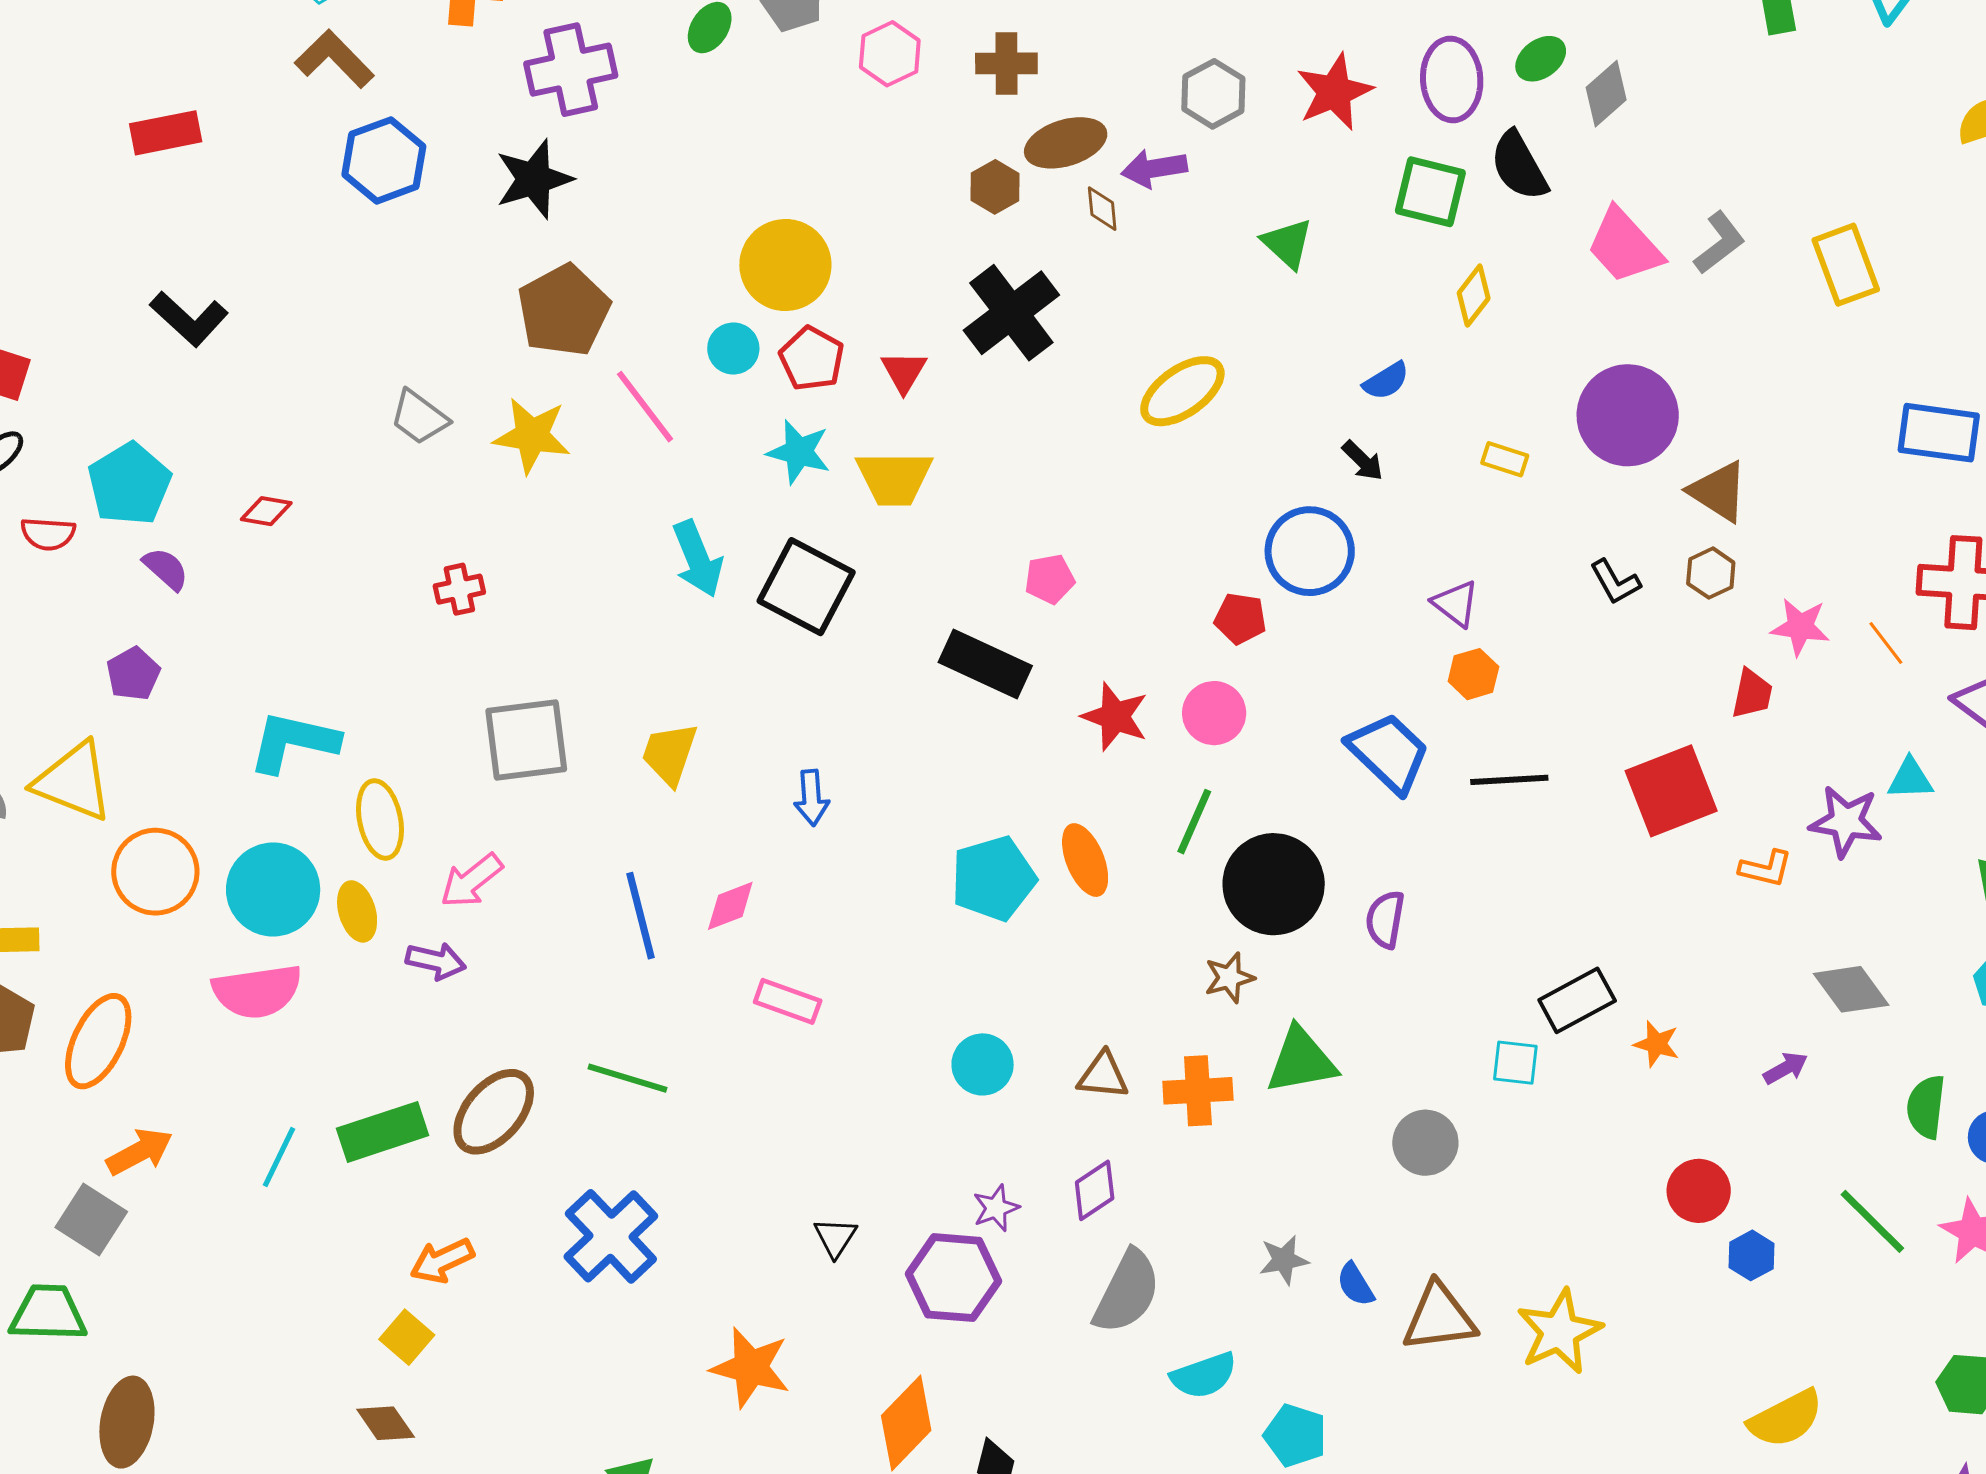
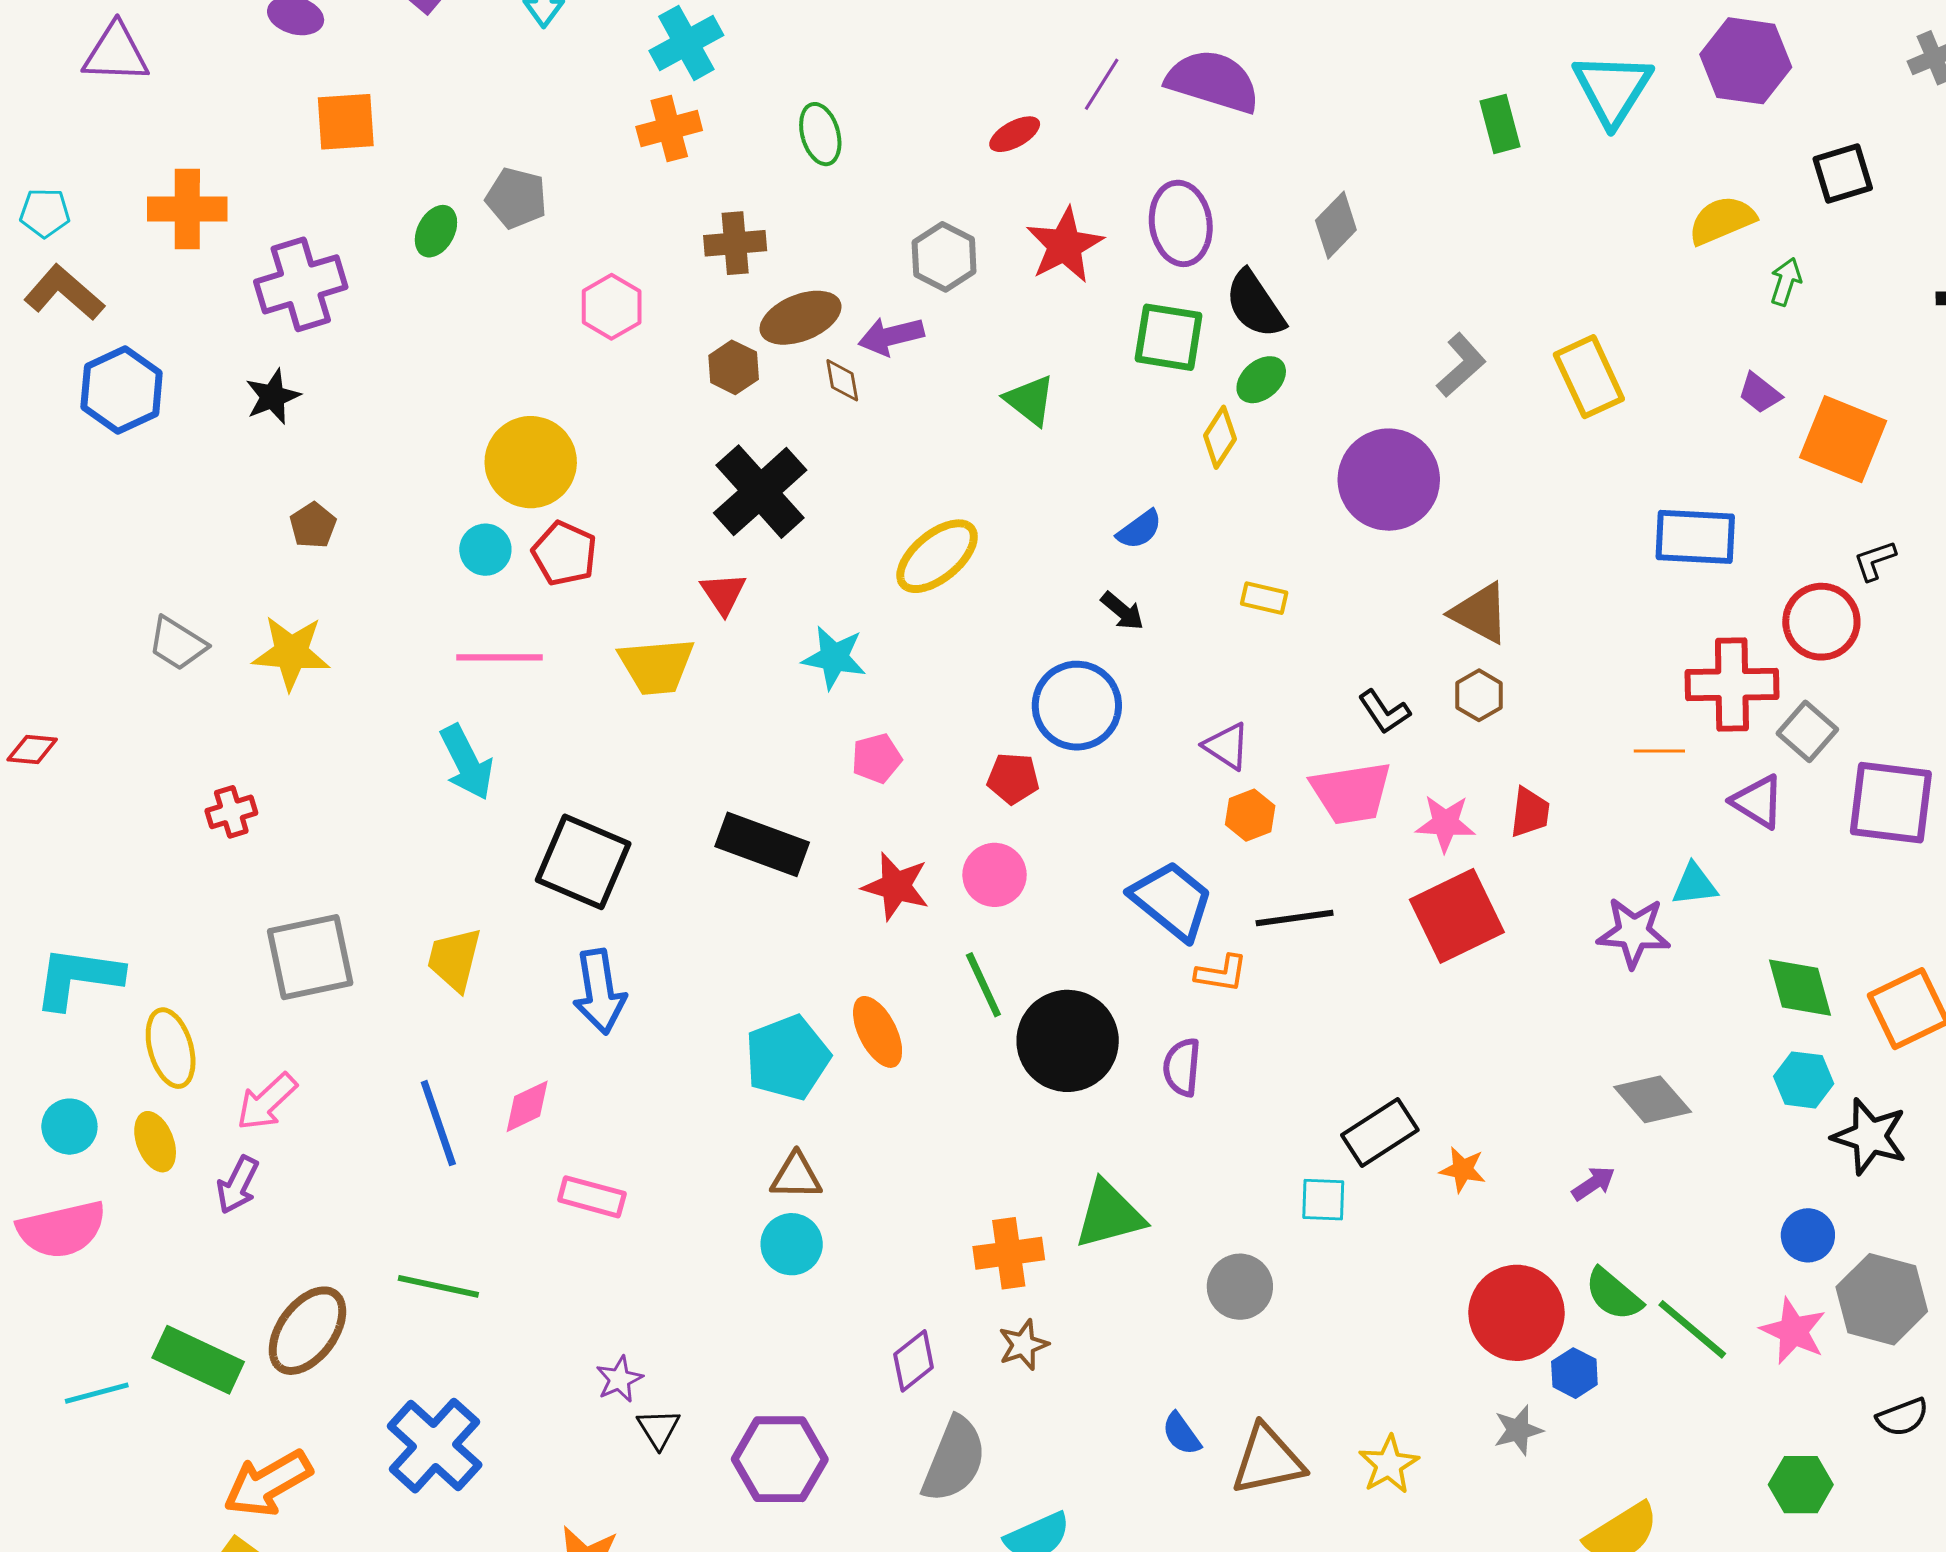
pink hexagon: (890, 54) -> (612, 307), moved
green ellipse: (1541, 59) -> (1261, 380), moved
black star: (534, 179) -> (273, 397), size x0.7
pink trapezoid: (1624, 246) -> (1351, 793), moved, turned -52
brown pentagon: (564, 310) -> (313, 525), size x0.5
red triangle: (904, 372) -> (723, 593), moved
pink line: (645, 407) -> (499, 657), moved, turned -48
purple circle: (1628, 415) -> (1389, 480), moved
cyan star: (799, 452) -> (834, 658), moved
pink pentagon: (1050, 579) -> (877, 758), moved
black square: (806, 587) -> (583, 862), moved
pink star: (1800, 627) -> (1445, 823), moved
orange line: (1886, 643) -> (1659, 751), turned -48
blue arrow: (811, 798) -> (599, 992), size x1.5
green line: (1194, 822) -> (983, 985), turned -44
orange L-shape: (1766, 869) -> (1221, 973), moved
cyan circle: (273, 889) -> (69, 1127), size x0.6
purple arrow: (436, 961) -> (238, 1185), turned 108
brown star: (1229, 978) -> (1023, 1345), moved
brown triangle: (1103, 1076) -> (796, 1176), moved
green semicircle: (1926, 1107) -> (1613, 1294), moved, turned -52
green rectangle: (383, 1132) -> (198, 1360), turned 48
cyan line: (279, 1157) -> (97, 1393), turned 54
red circle: (1699, 1191) -> (1517, 1313), size x1.5
purple star: (996, 1208) -> (619, 1379), moved
gray star: (1284, 1260) -> (1518, 1430), moved
orange arrow: (442, 1261) -> (268, 1484), size x1.4
yellow star: (1559, 1332) -> (1389, 1464), size x0.7

